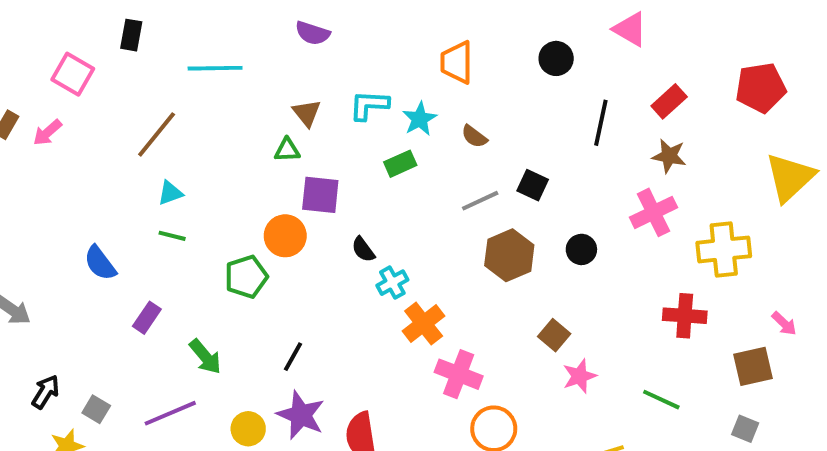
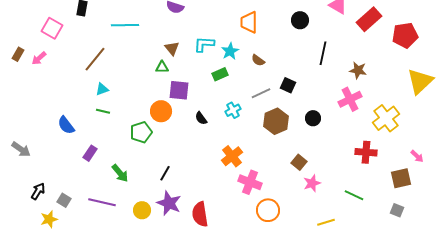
red rectangle: (669, 101) -> (369, 19), moved, size x1.4
yellow cross: (724, 249) -> (386, 118), turned -32
cyan cross: (392, 283) -> (233, 110), moved
purple line: (170, 413) -> (102, 202), turned 36

